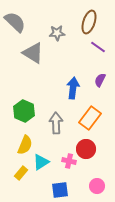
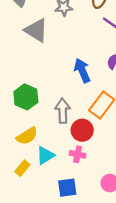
blue arrow: (73, 88) -> (82, 70), turned -30
yellow semicircle: (25, 145) -> (27, 136), turned 36
red circle: (86, 149) -> (82, 130), moved

